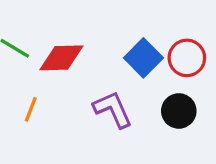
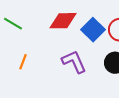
red diamond: (61, 58) -> (63, 21), moved

